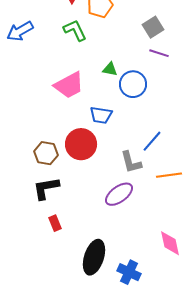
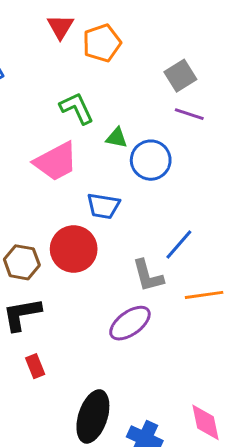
green L-shape: (75, 30) -> (77, 108), moved
pink diamond: (170, 243) -> (206, 422), moved

